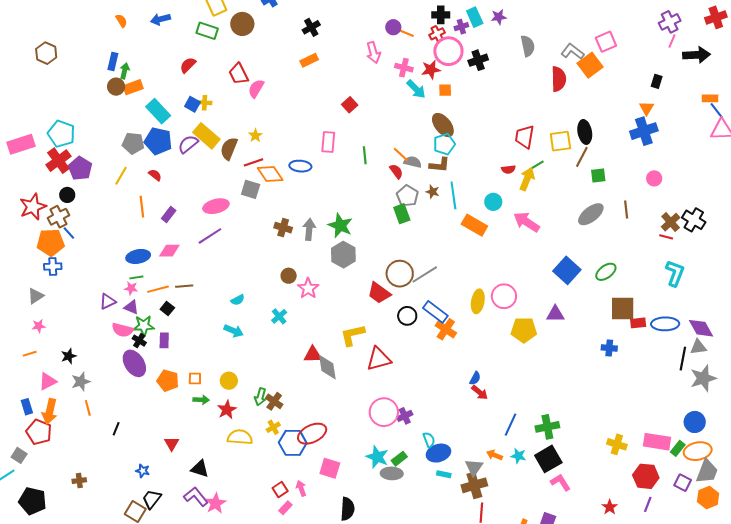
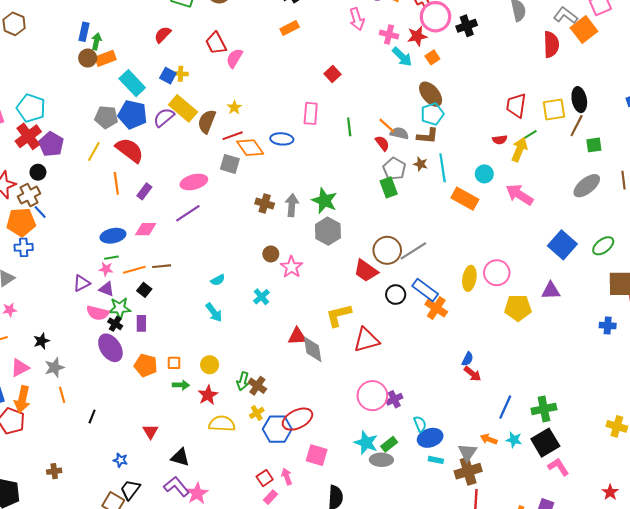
orange square: (445, 90) -> (432, 57), turned -32
red semicircle: (155, 175) -> (130, 150), size x2.0
cyan arrow: (234, 331) -> (214, 312), turned 30

